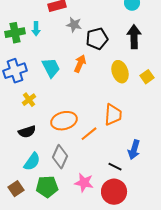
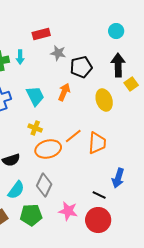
yellow square: (147, 77) -> (131, 84), moved
yellow cross: (29, 100) -> (35, 128), moved, turned -32
orange line: (89, 134) -> (73, 136), moved

